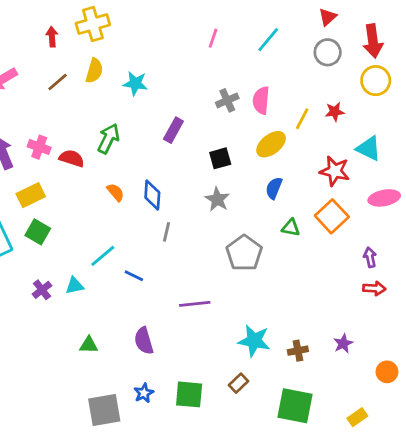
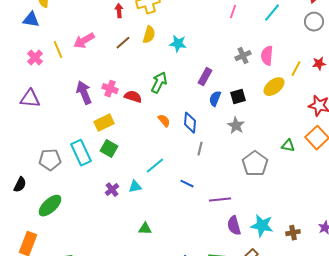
blue semicircle: (274, 188) -> (215, 99), moved
blue line: (134, 276) -> (187, 184), moved
purple semicircle: (144, 341) -> (234, 226), moved

